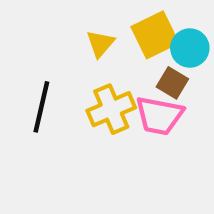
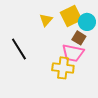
black line: (41, 107) -> (19, 49), turned -45
yellow cross: (111, 109) -> (63, 68), moved, turned 30

